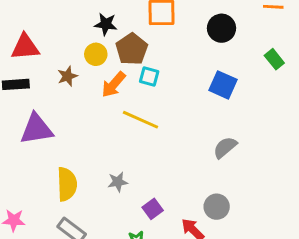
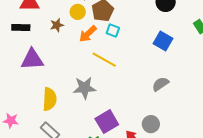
gray star: (118, 182) -> (84, 88), moved, size x1.6
purple square: (153, 209) -> (107, 122), size x1.6

